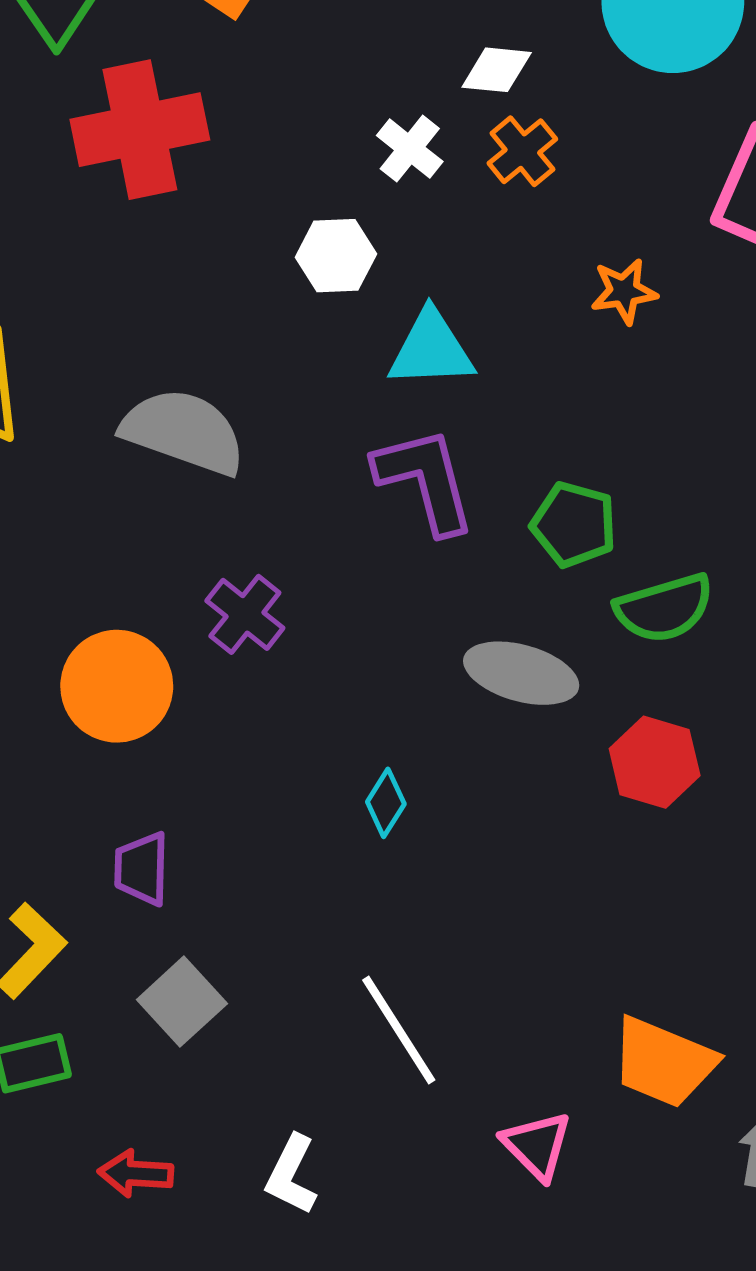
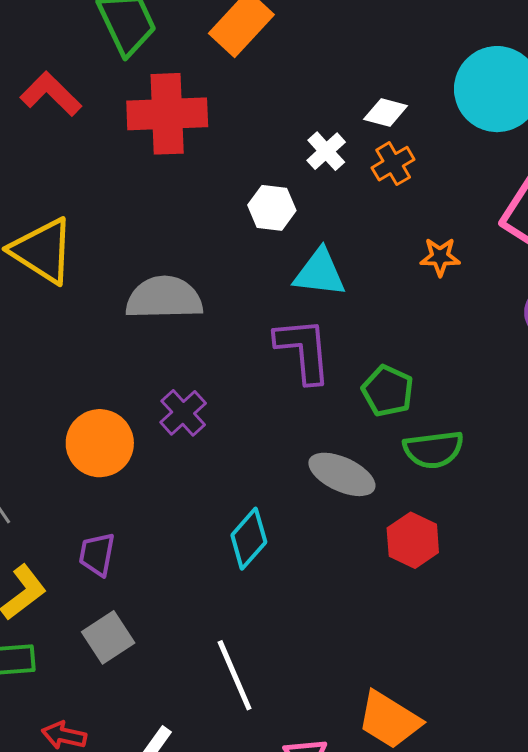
gray semicircle: (184, 432) -> (164, 298), turned -30
cyan diamond: (386, 803) -> (249, 539), size x1.5

